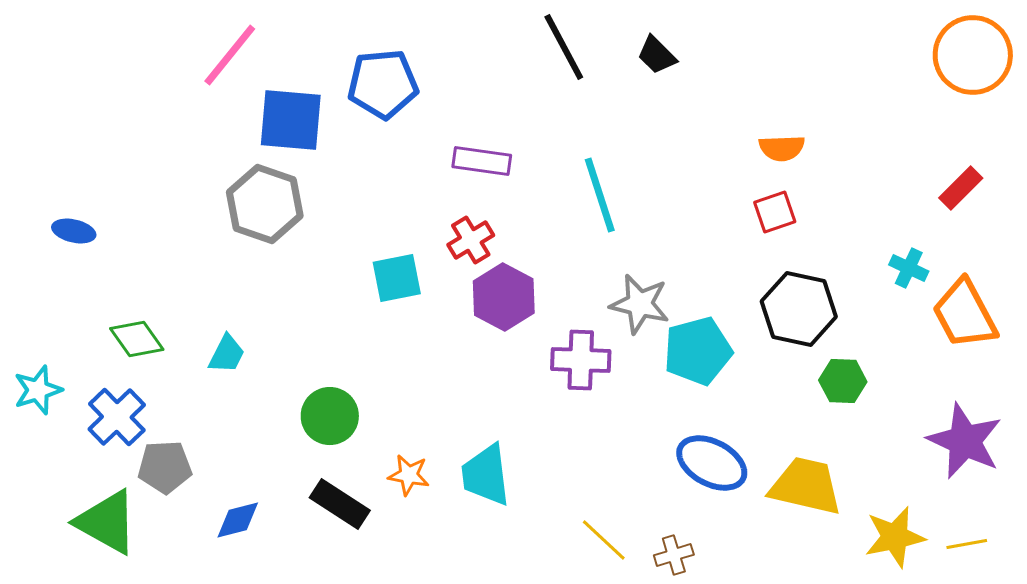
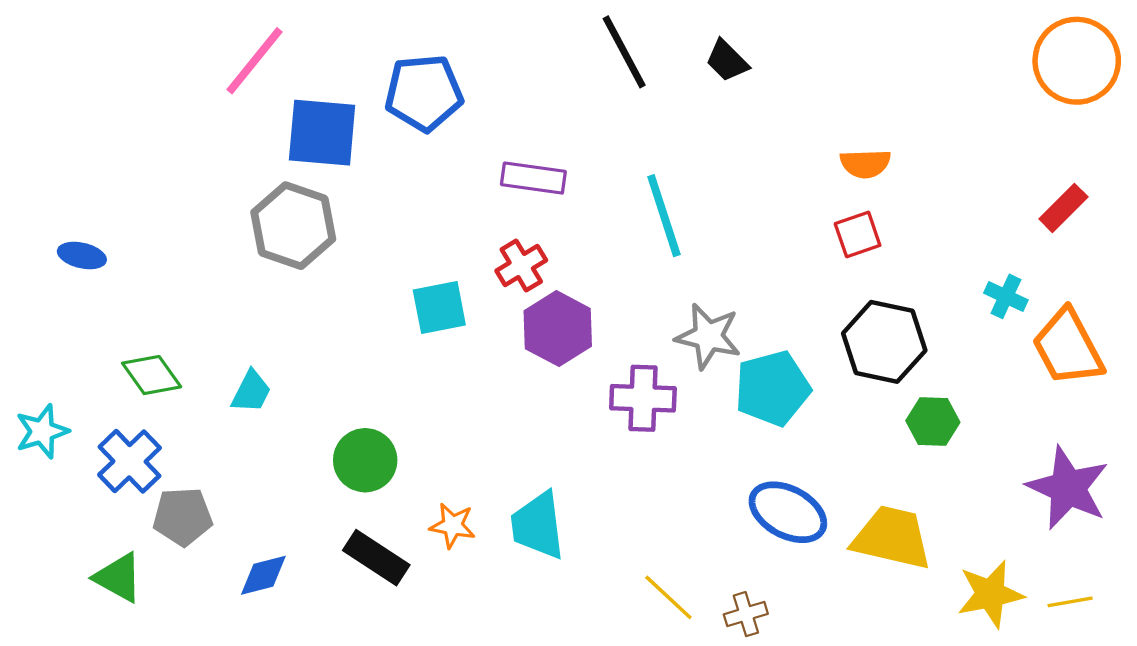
green triangle: (107, 522) -> (118, 578), size x0.7

